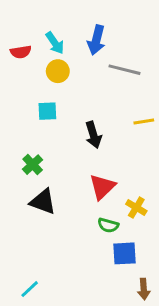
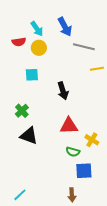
blue arrow: (96, 40) -> (65, 27), turned -42
red semicircle: (21, 52) -> (19, 42), moved
yellow line: (144, 122) -> (97, 69), moved
red triangle: (102, 187) -> (69, 126), turned 42
brown arrow: (144, 289) -> (72, 195), moved

